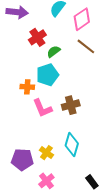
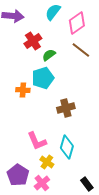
pink L-shape: (42, 108) -> (37, 141), moved
yellow cross: (46, 153) -> (47, 162), moved
purple pentagon: (22, 160) -> (18, 175), moved, turned 30

